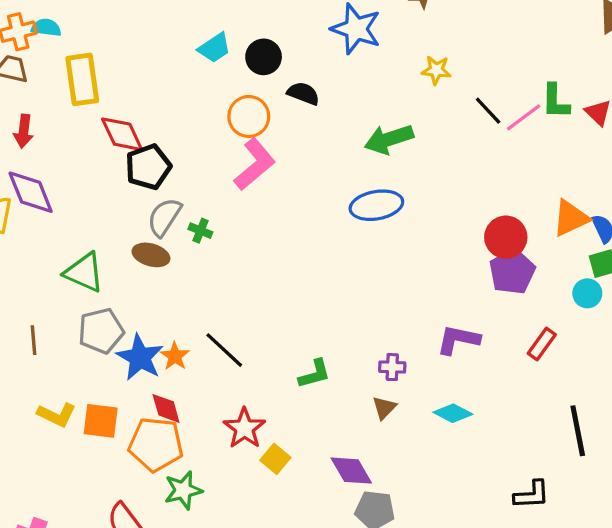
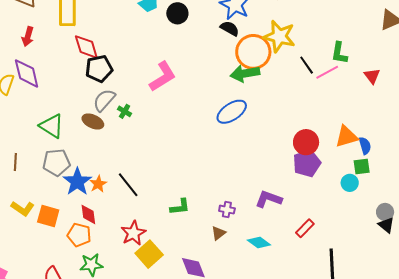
yellow star: (436, 70) -> (279, 36), size x1.8
black semicircle: (303, 93) -> (230, 28), moved
green L-shape: (556, 101) -> (339, 53), moved
orange circle: (249, 116) -> (253, 52), moved, size x1.4
blue ellipse: (376, 205) -> (232, 112), turned -32
red rectangle: (542, 344) -> (305, 228), moved
orange pentagon: (156, 444) -> (79, 235), size x0.7
yellow square: (275, 459) -> (149, 254), size x1.5

